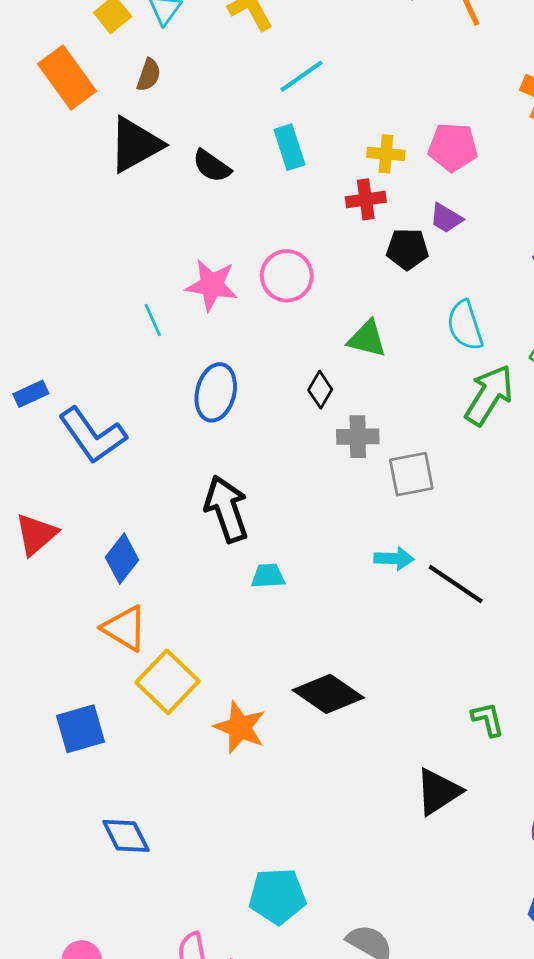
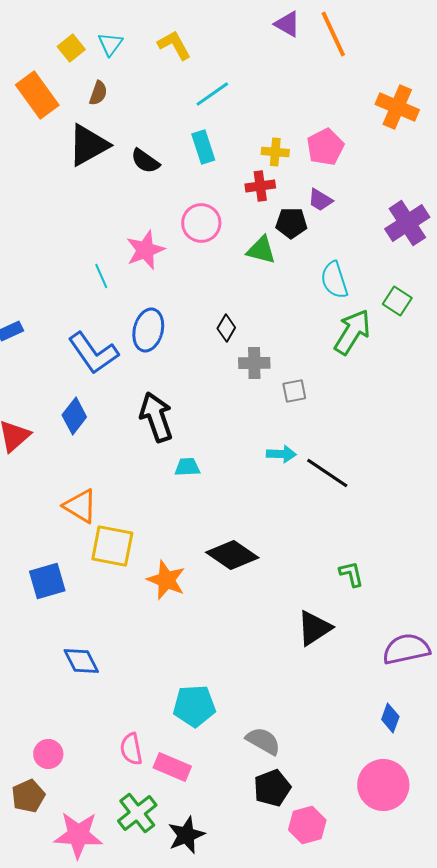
pink pentagon: (453, 147) -> (325, 147), turned -30
pink circle: (287, 276) -> (201, 223), moved
pink star: (212, 285) -> (145, 250), turned -30
green triangle: (367, 339) -> (261, 250), moved
blue L-shape: (92, 435) -> (93, 353), moved
gray square: (411, 474) -> (294, 391), size x0.7
blue diamond: (122, 559) -> (74, 416), moved
yellow square: (167, 682) -> (112, 546), turned -33

